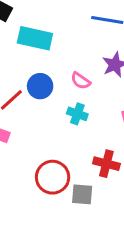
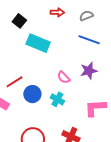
blue circle: (40, 86) -> (32, 94), moved

